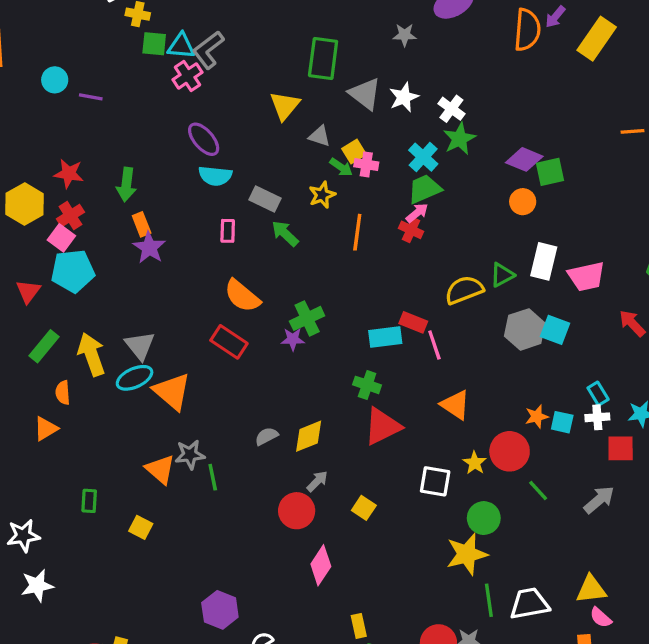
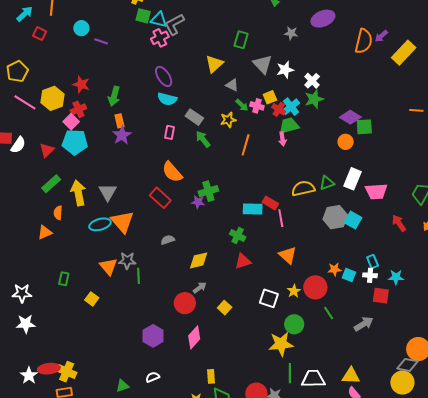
green rectangle: (323, 59) -> (241, 40), size x0.7
yellow square: (354, 151) -> (270, 97), moved
pink arrow: (417, 213) -> (282, 139), turned 112
red cross: (411, 230) -> (279, 109), moved
cyan ellipse: (135, 378) -> (100, 224), moved
red triangle: (382, 426) -> (243, 261), size x0.7
gray semicircle: (267, 436) -> (168, 240), moved
purple hexagon: (220, 610) -> (153, 336), moved

